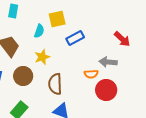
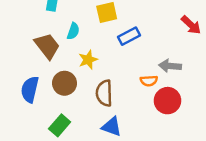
cyan semicircle: (39, 31) -> (73, 31), moved
red arrow: (122, 39) -> (191, 25), moved

